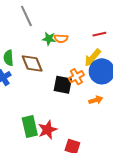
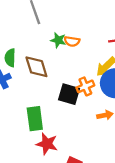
green rectangle: (30, 127) -> (35, 119), moved
red star: (48, 130) -> (47, 144), turned 30

